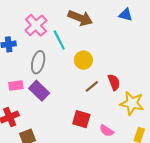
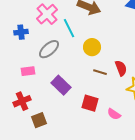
gray ellipse: (38, 62) -> (49, 49), turned 35
brown line: (92, 86) -> (100, 72), turned 56
purple rectangle: (39, 91) -> (61, 85), moved

